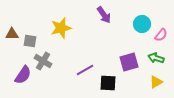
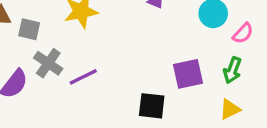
green arrow: (156, 58) -> (232, 70), turned -91
purple line: (85, 70) -> (83, 77), moved

